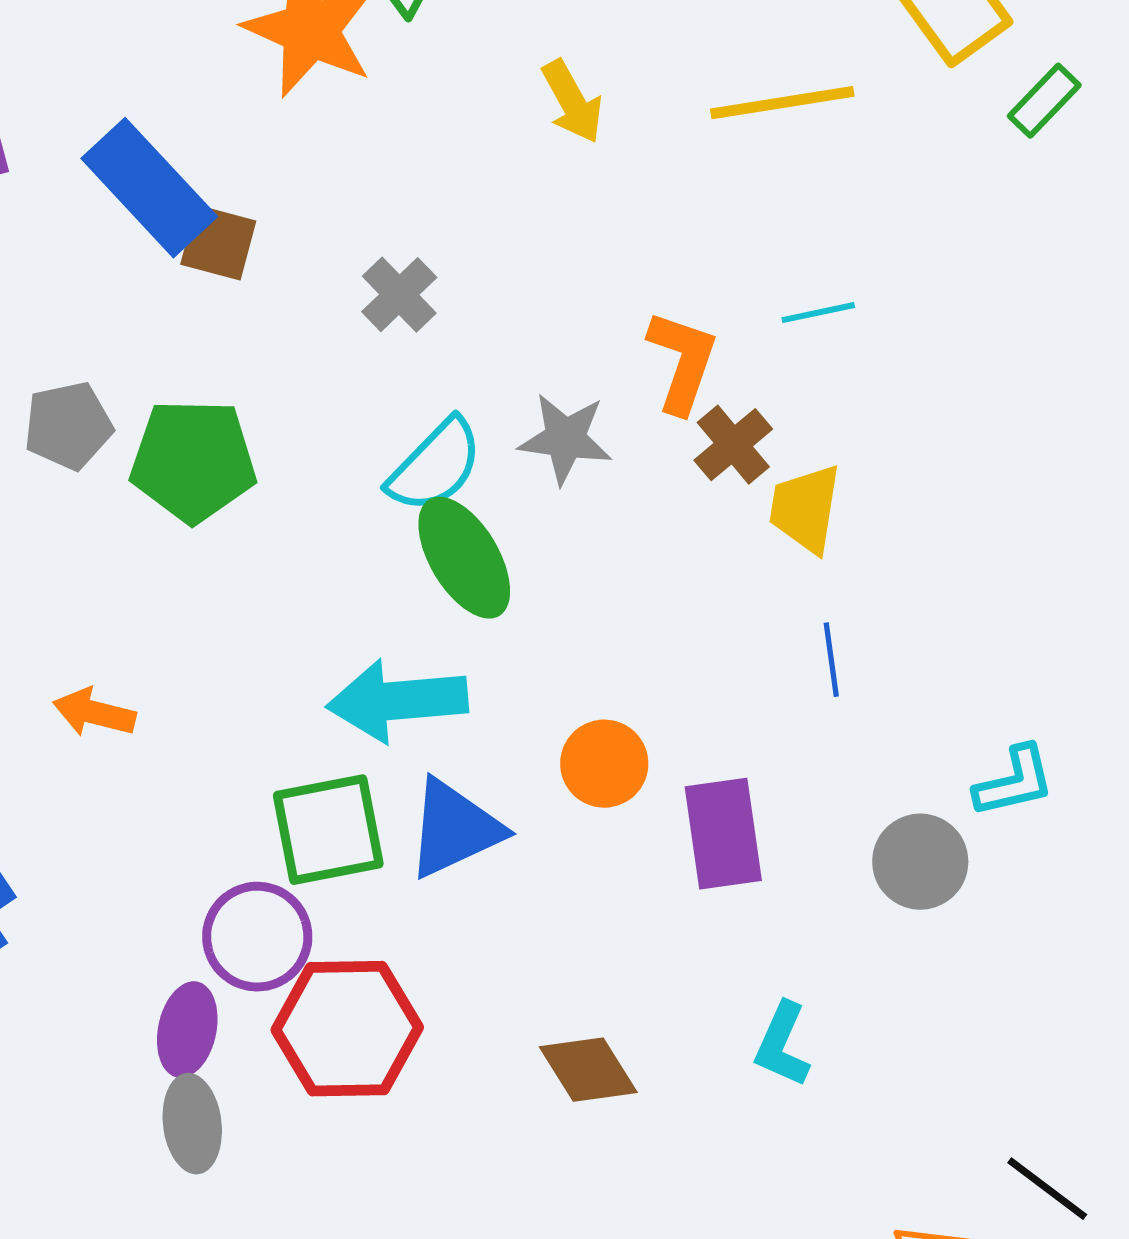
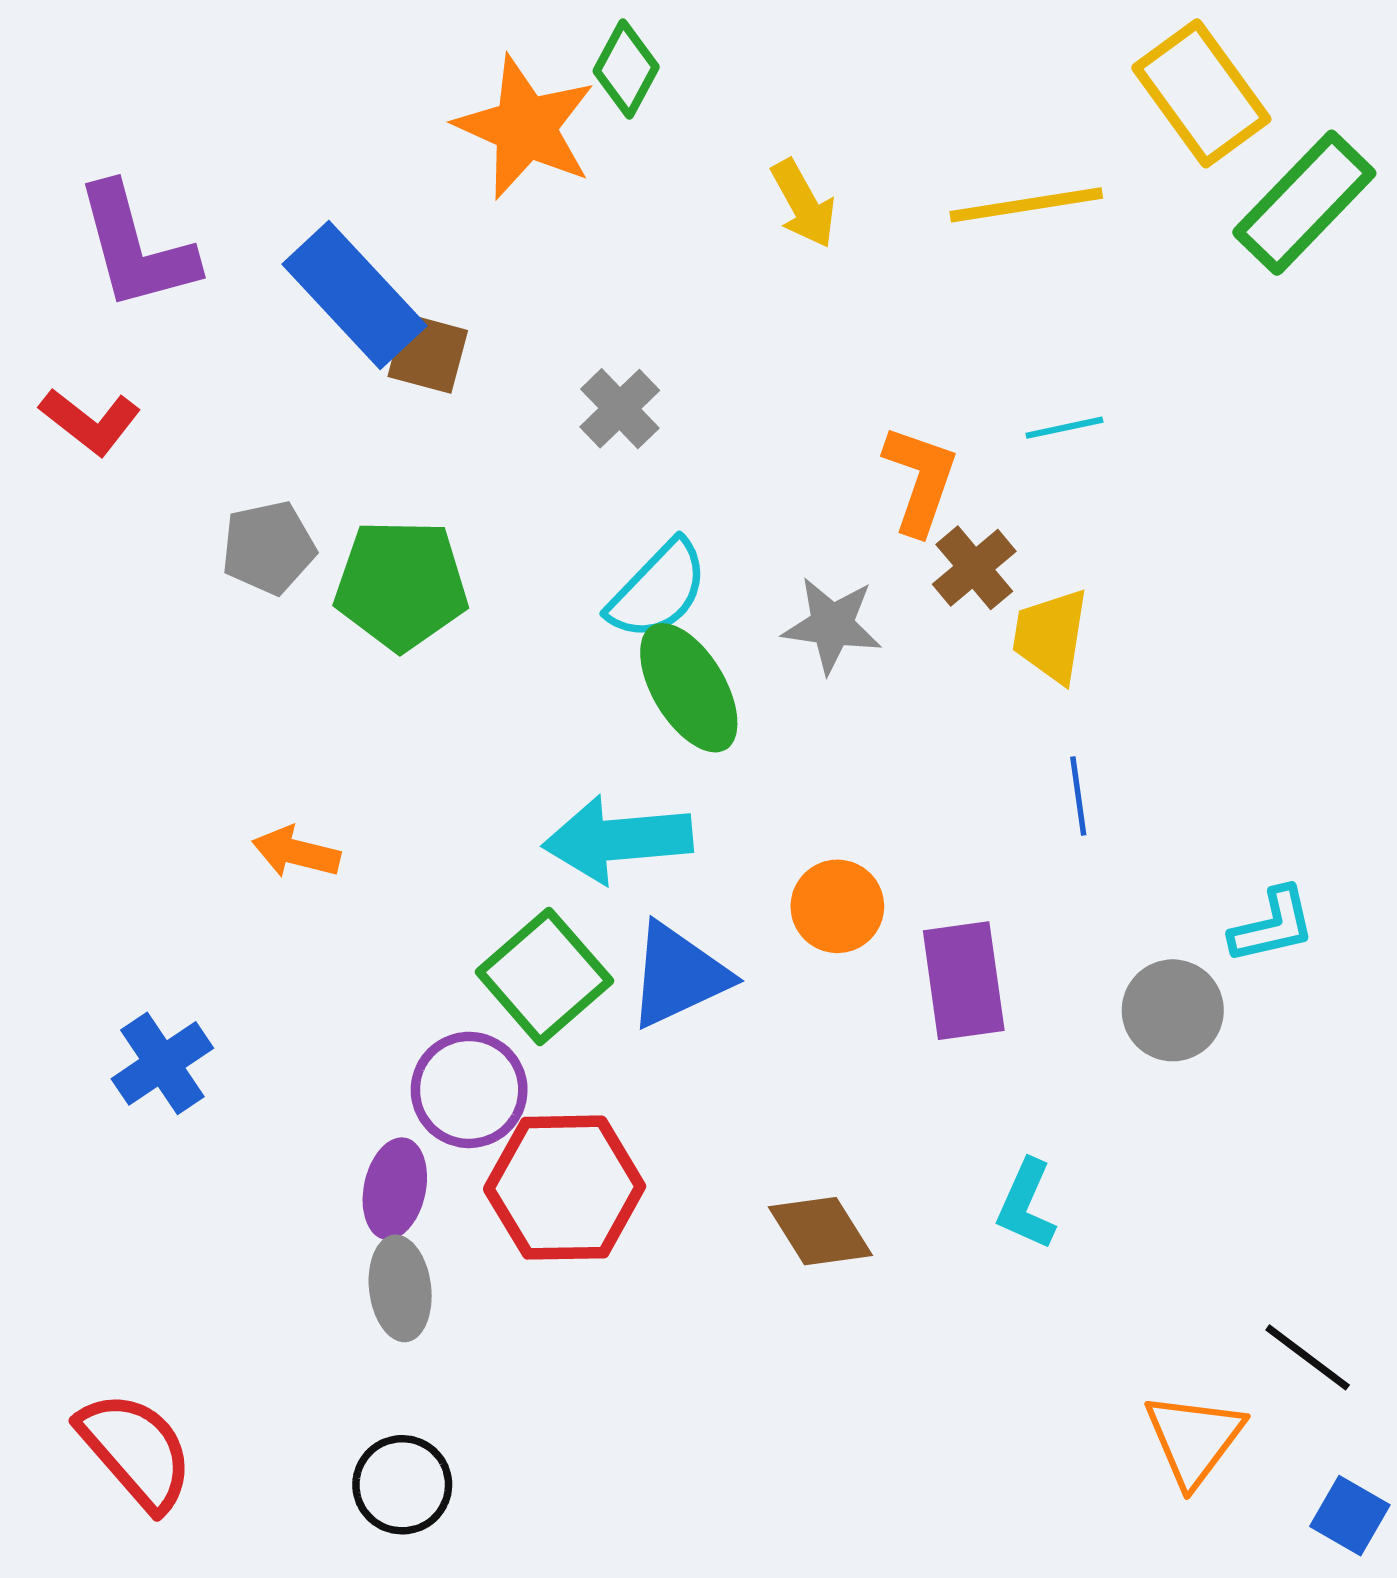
green rectangle: (1044, 101) -> (1304, 203), size x1.8
gray star: (565, 439) -> (832, 625), moved
green square: (328, 830) -> (544, 976), turned -30

